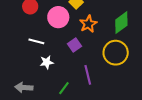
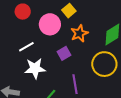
white line: (36, 41) -> (26, 47), turned -49
white star: (47, 62) -> (35, 68), size x1.5

